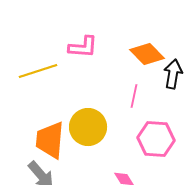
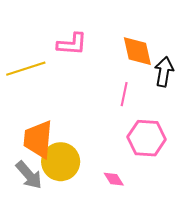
orange diamond: (147, 54) -> (137, 51), turned 32
yellow circle: (88, 127) -> (61, 162), moved

